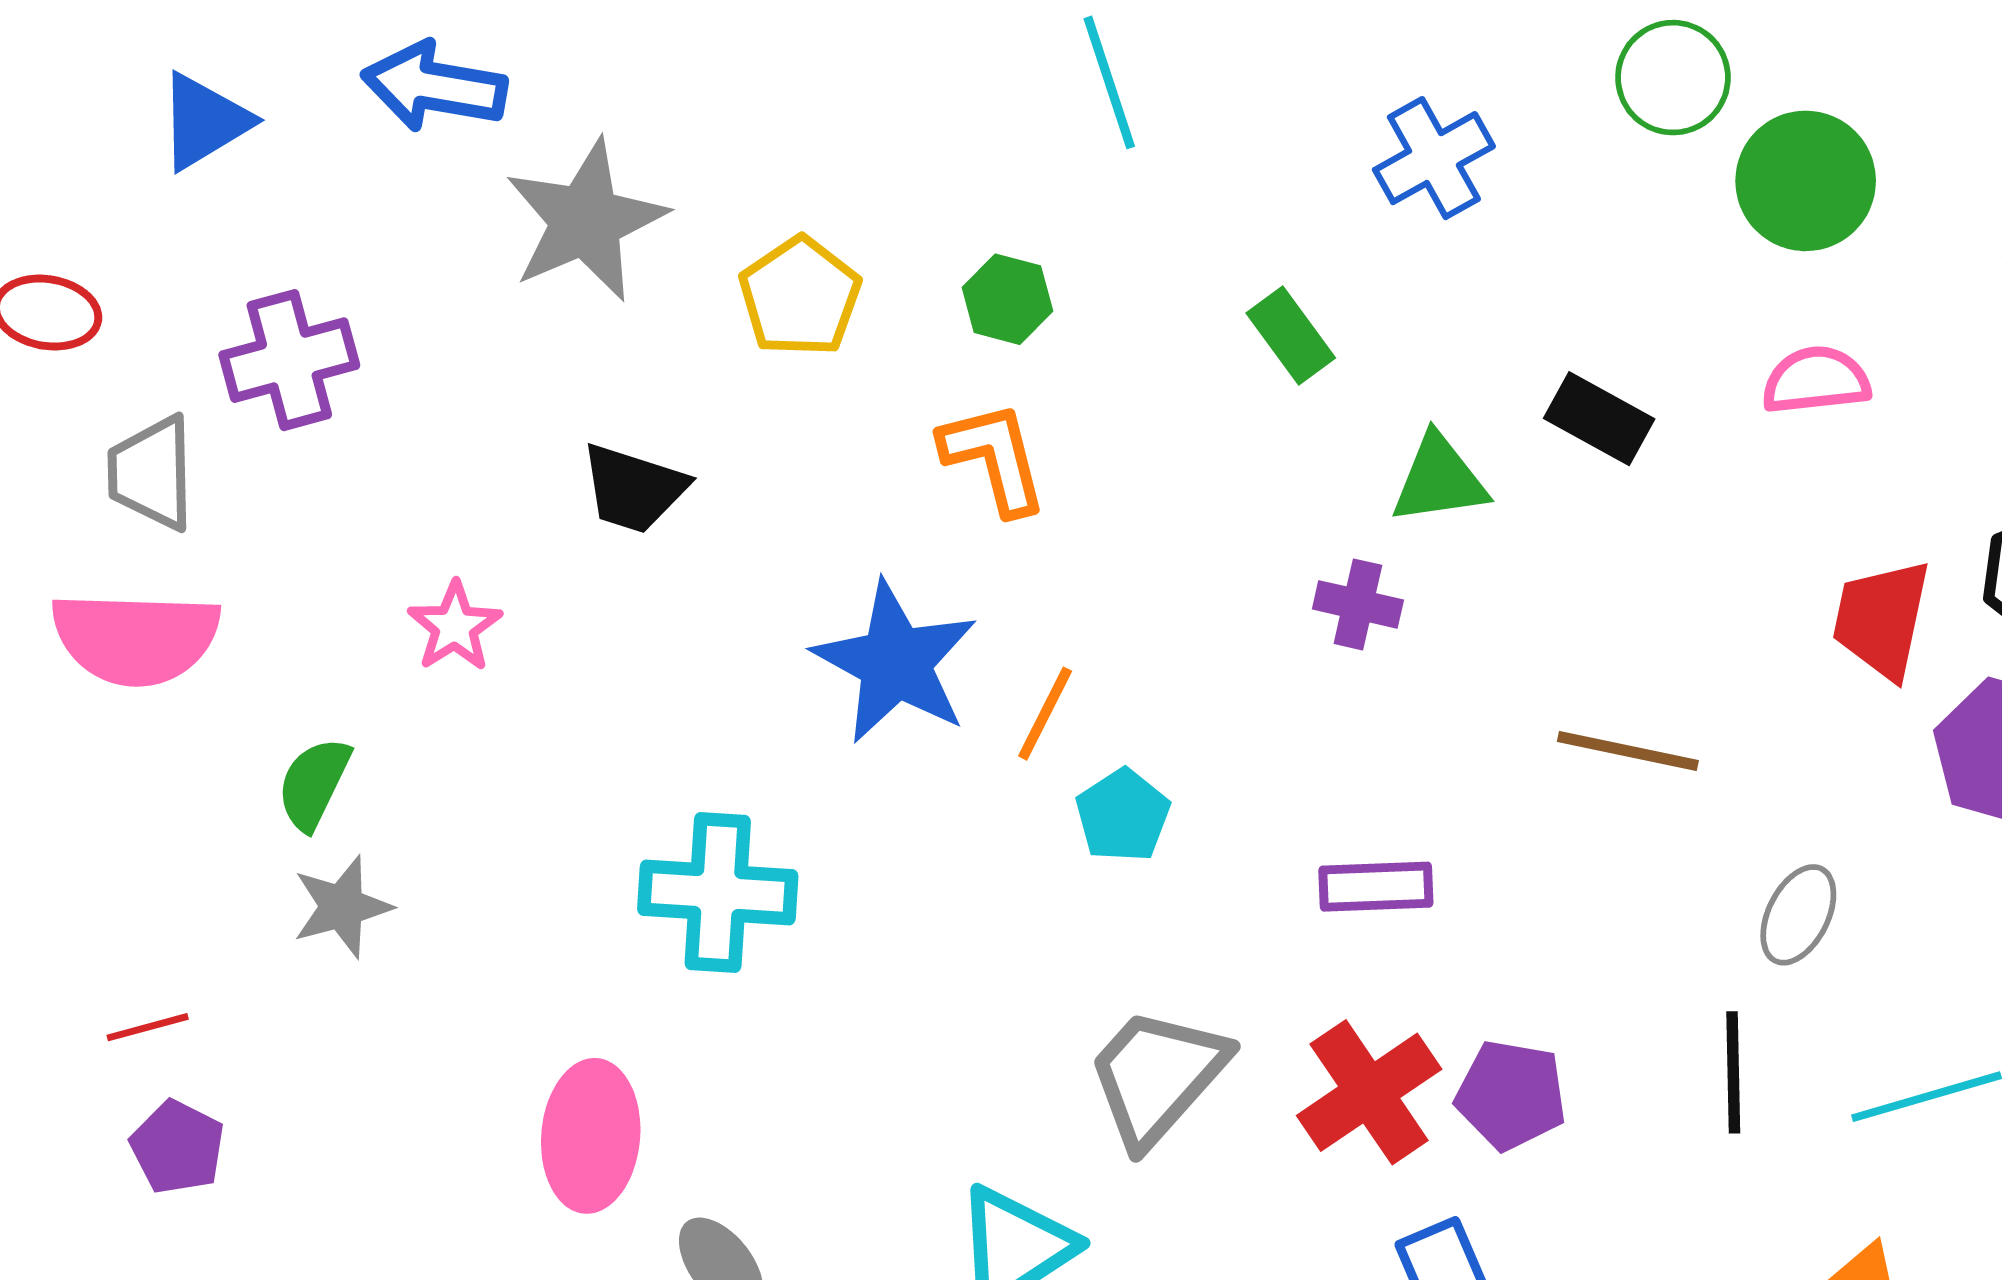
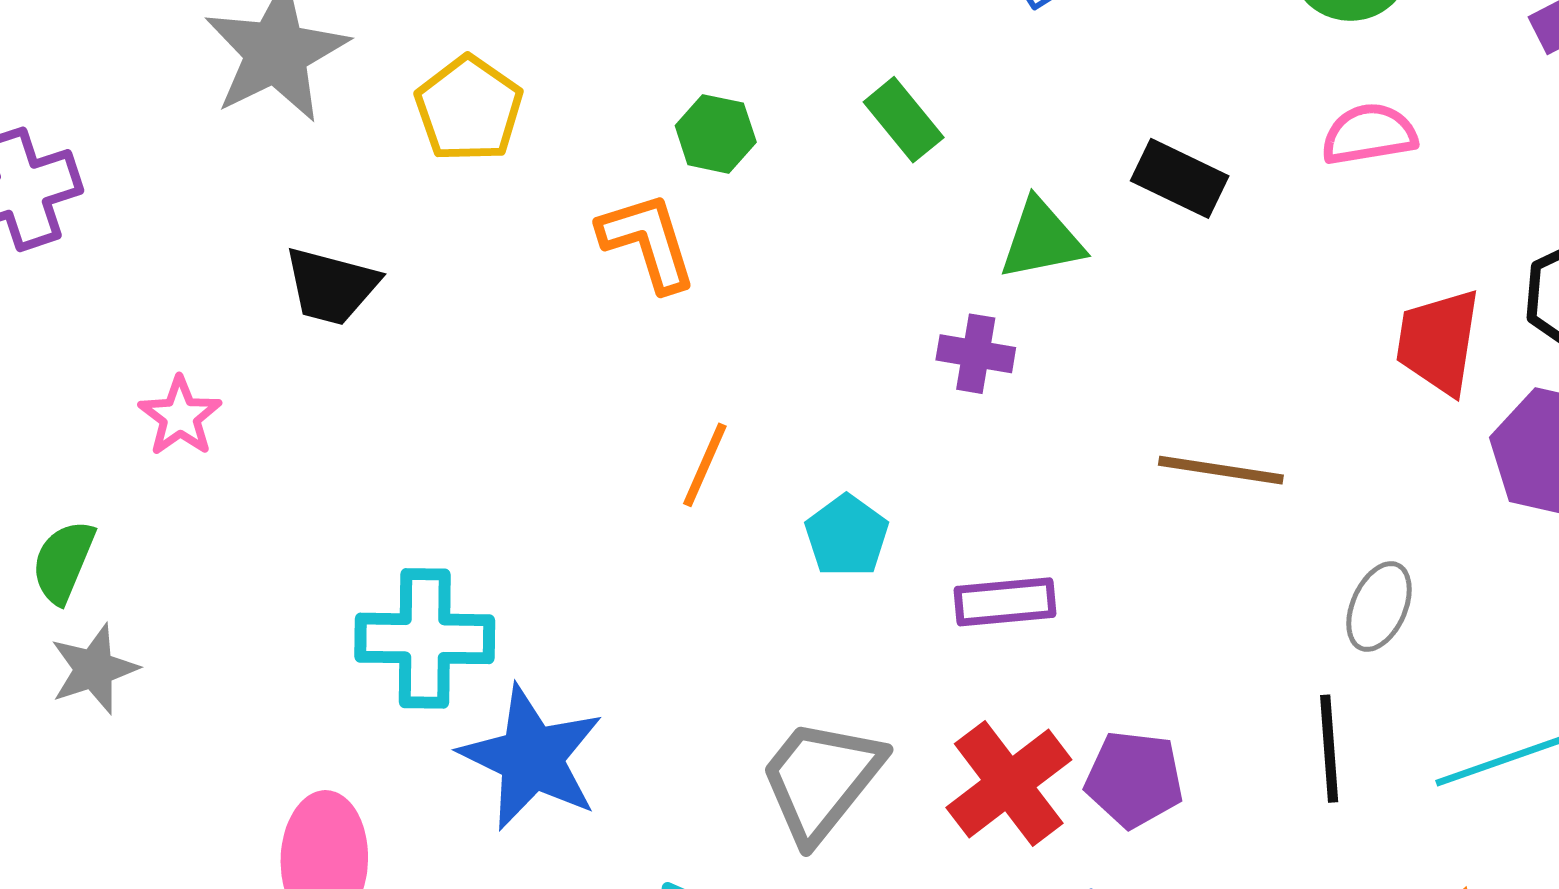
green hexagon: (1007, 299) -> (716, 134), moved
blue star: (895, 662) -> (532, 758), moved
cyan pentagon: (1123, 815) -> (847, 536), moved

